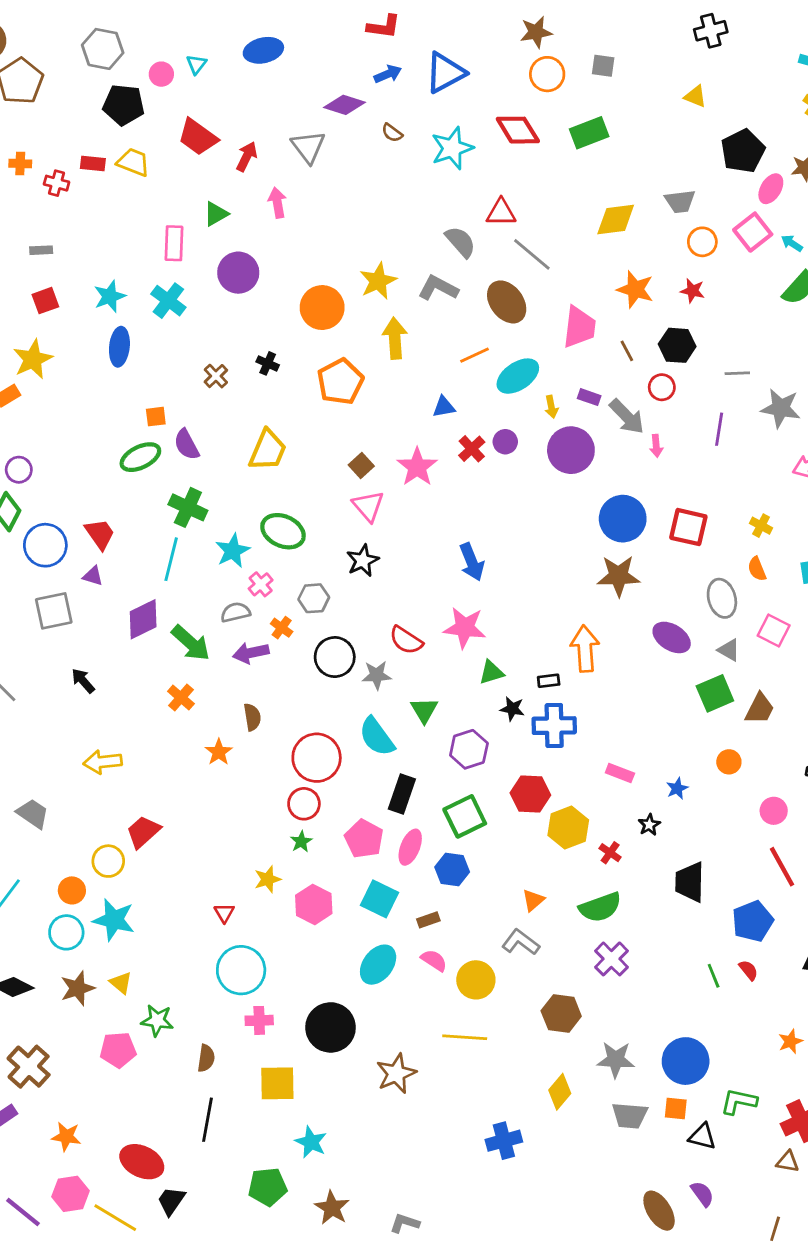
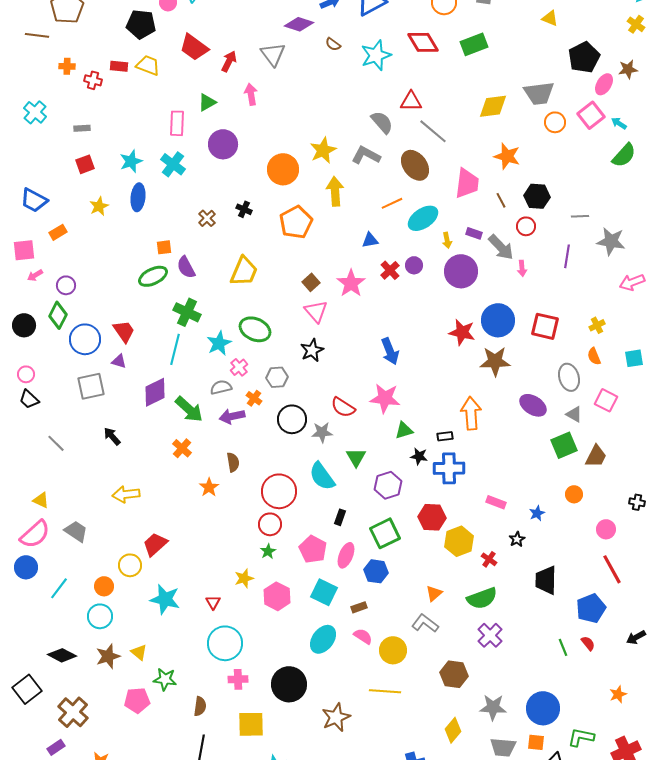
gray trapezoid: (680, 201) -> (539, 93), size x1.4
red star: (693, 291) -> (462, 332), moved, size x1.5
yellow star: (33, 359) -> (99, 206), moved, size x0.7
yellow cross: (761, 526) -> (597, 325), turned 35
black rectangle: (402, 794) -> (340, 517), size x0.6
cyan star: (114, 920) -> (165, 599), moved

